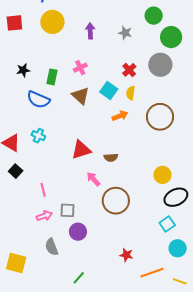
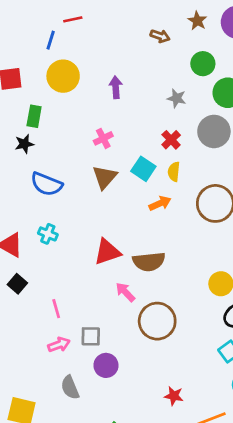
gray star: (125, 33) -> (177, 98), moved
green rectangle: (52, 77) -> (34, 116), moved
brown triangle: (81, 96) -> (105, 177), turned 30
brown semicircle: (111, 158) -> (149, 262), size x1.6

